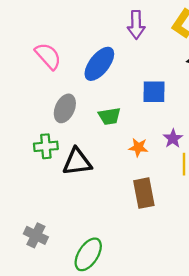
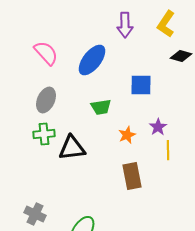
gray ellipse: (65, 108) -> (46, 100), moved
orange star: (138, 147) -> (127, 135), turned -30

